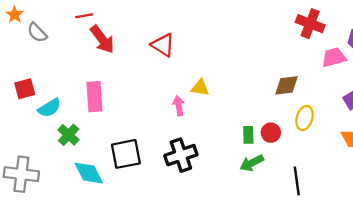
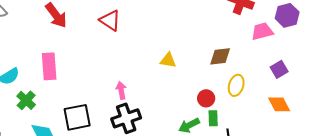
yellow triangle: (200, 88) -> (168, 60), moved
pink arrow: (179, 106) -> (121, 90), moved
green rectangle: (248, 135) -> (213, 118), moved

